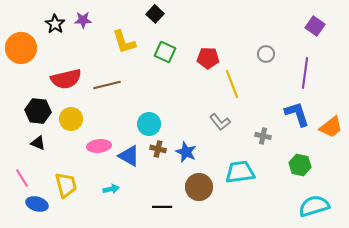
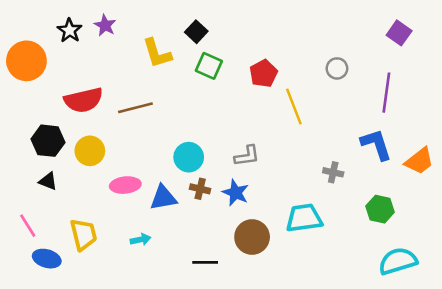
black square: (155, 14) -> (196, 32), moved
purple star: (83, 20) -> (105, 25), turned 30
red pentagon: (208, 58) -> (263, 74), turned -30
gray L-shape: (220, 122) -> (247, 156), moved, turned -60
blue triangle: (129, 156) -> (163, 198), turned -40

